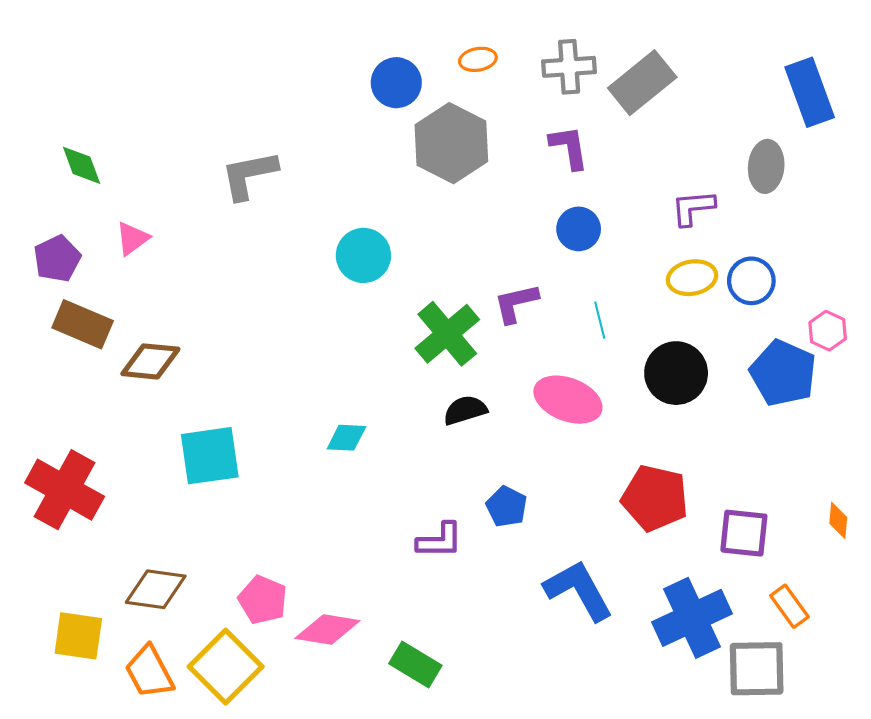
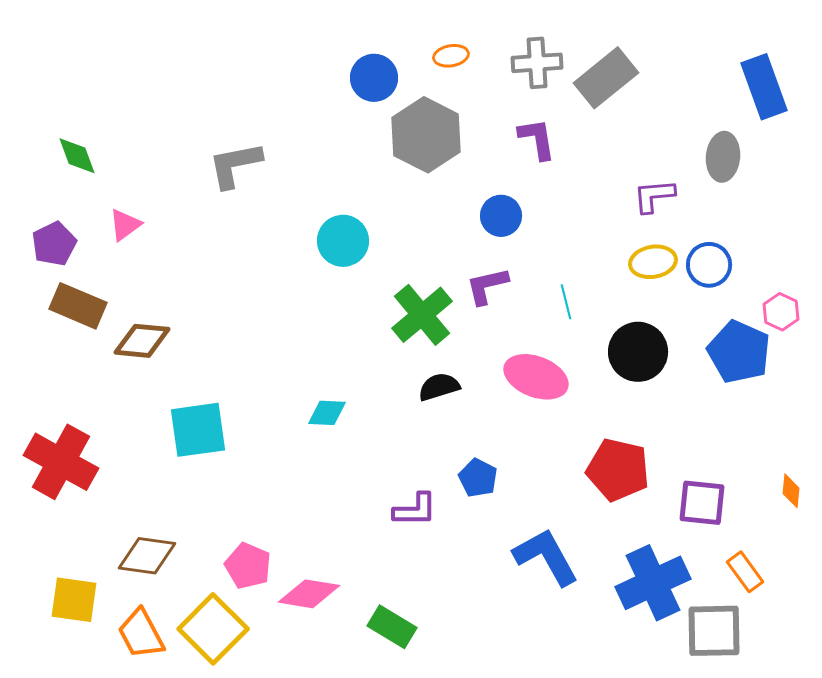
blue circle: (579, 229) -> (501, 216), moved

